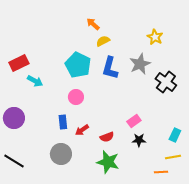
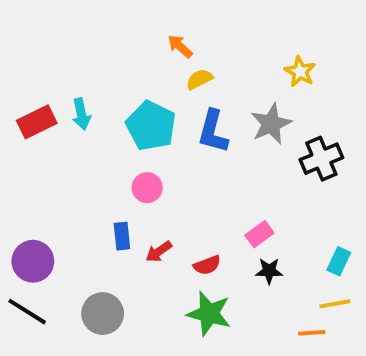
cyan arrow: (35, 81) -> (81, 114), moved, turned 49
black cross: (166, 82) -> (321, 159), turned 30
purple circle: (14, 118) -> (33, 261), moved
gray circle: (61, 154) -> (103, 314), moved

